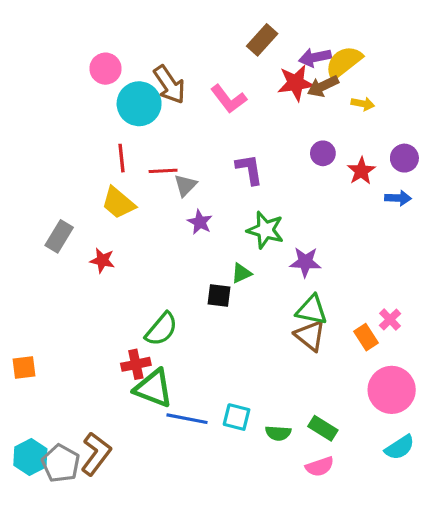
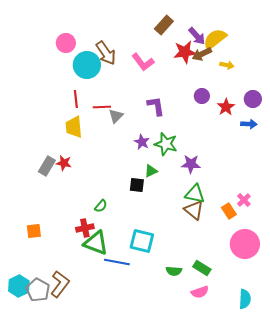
purple arrow: (315, 57) -> (197, 36), turned -120
yellow trapezoid: (118, 203) -> (74, 127), turned 45
purple star: (200, 222) -> (142, 142), moved
gray rectangle: (59, 236) -> (47, 166), moved
green semicircle: (161, 329) -> (101, 206), size x0.6
orange square: (24, 367) -> (34, 231), moved
cyan square: (237, 417) -> (142, 241), moved, size x1.4
cyan semicircle: (400, 447) -> (245, 299), moved, turned -54

